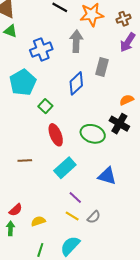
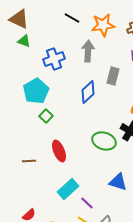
green square: (45, 106) -> (46, 116), moved
red ellipse: (56, 135) -> (59, 151), moved
brown line: (25, 161) -> (29, 161), moved
cyan rectangle: (65, 168) -> (68, 189), moved

